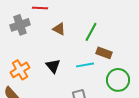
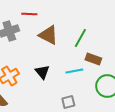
brown triangle: (59, 29) -> (48, 35), size x1.5

